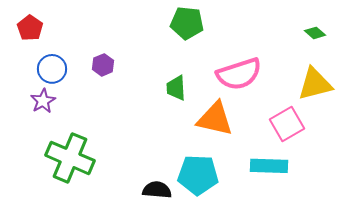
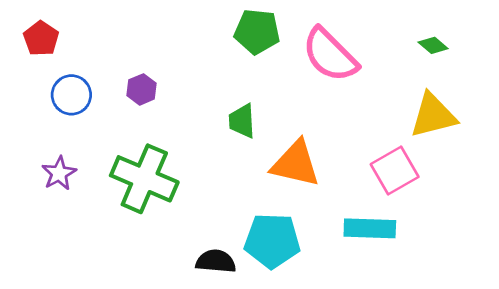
pink semicircle: (239, 74) -> (330, 55), moved, turned 63
purple star: (43, 101) -> (59, 173), moved
green cross: (70, 158) -> (144, 179), moved

